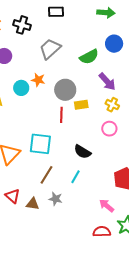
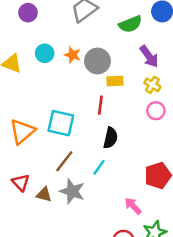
orange star: (38, 80) -> (72, 55), moved
red line: (61, 115) -> (100, 105), moved
pink circle: (109, 129) -> (156, 111), moved
black semicircle: (82, 152) -> (111, 138), turned -114
gray star: (56, 199) -> (72, 191), size x1.5

